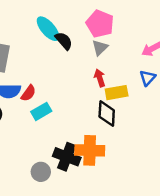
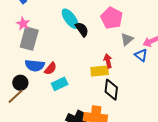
gray triangle: (100, 48) -> (127, 39), moved
blue triangle: (148, 78) -> (141, 55), moved, turned -40
yellow rectangle: (117, 93) -> (100, 71), moved

